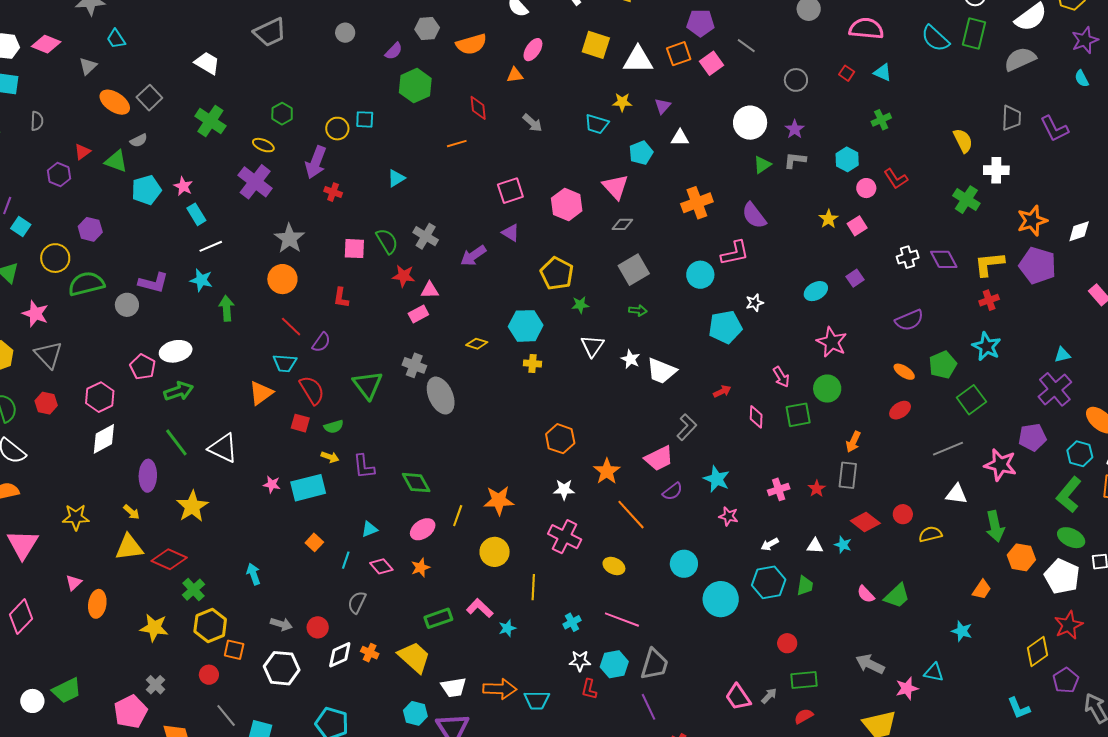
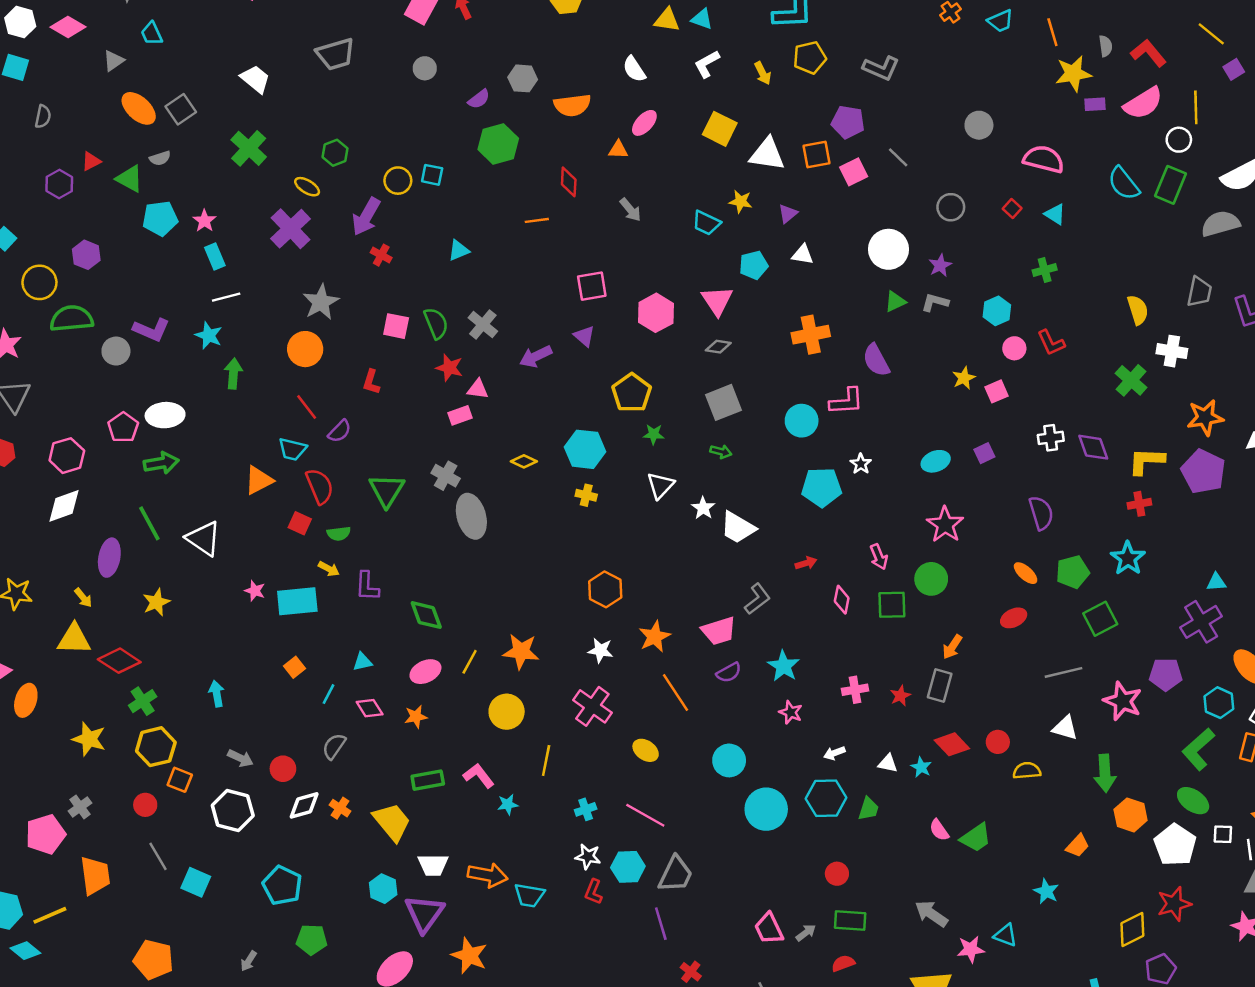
white star: (755, 303) -> (861, 464), turned -30
purple semicircle: (909, 320) -> (1041, 513), turned -92
yellow star: (192, 506) -> (156, 602), size x0.7

